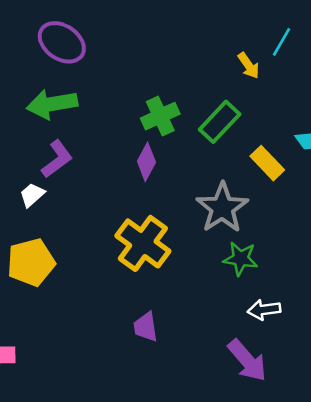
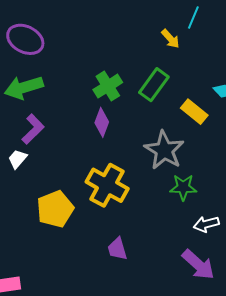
yellow pentagon: (31, 262) -> (55, 209), moved

